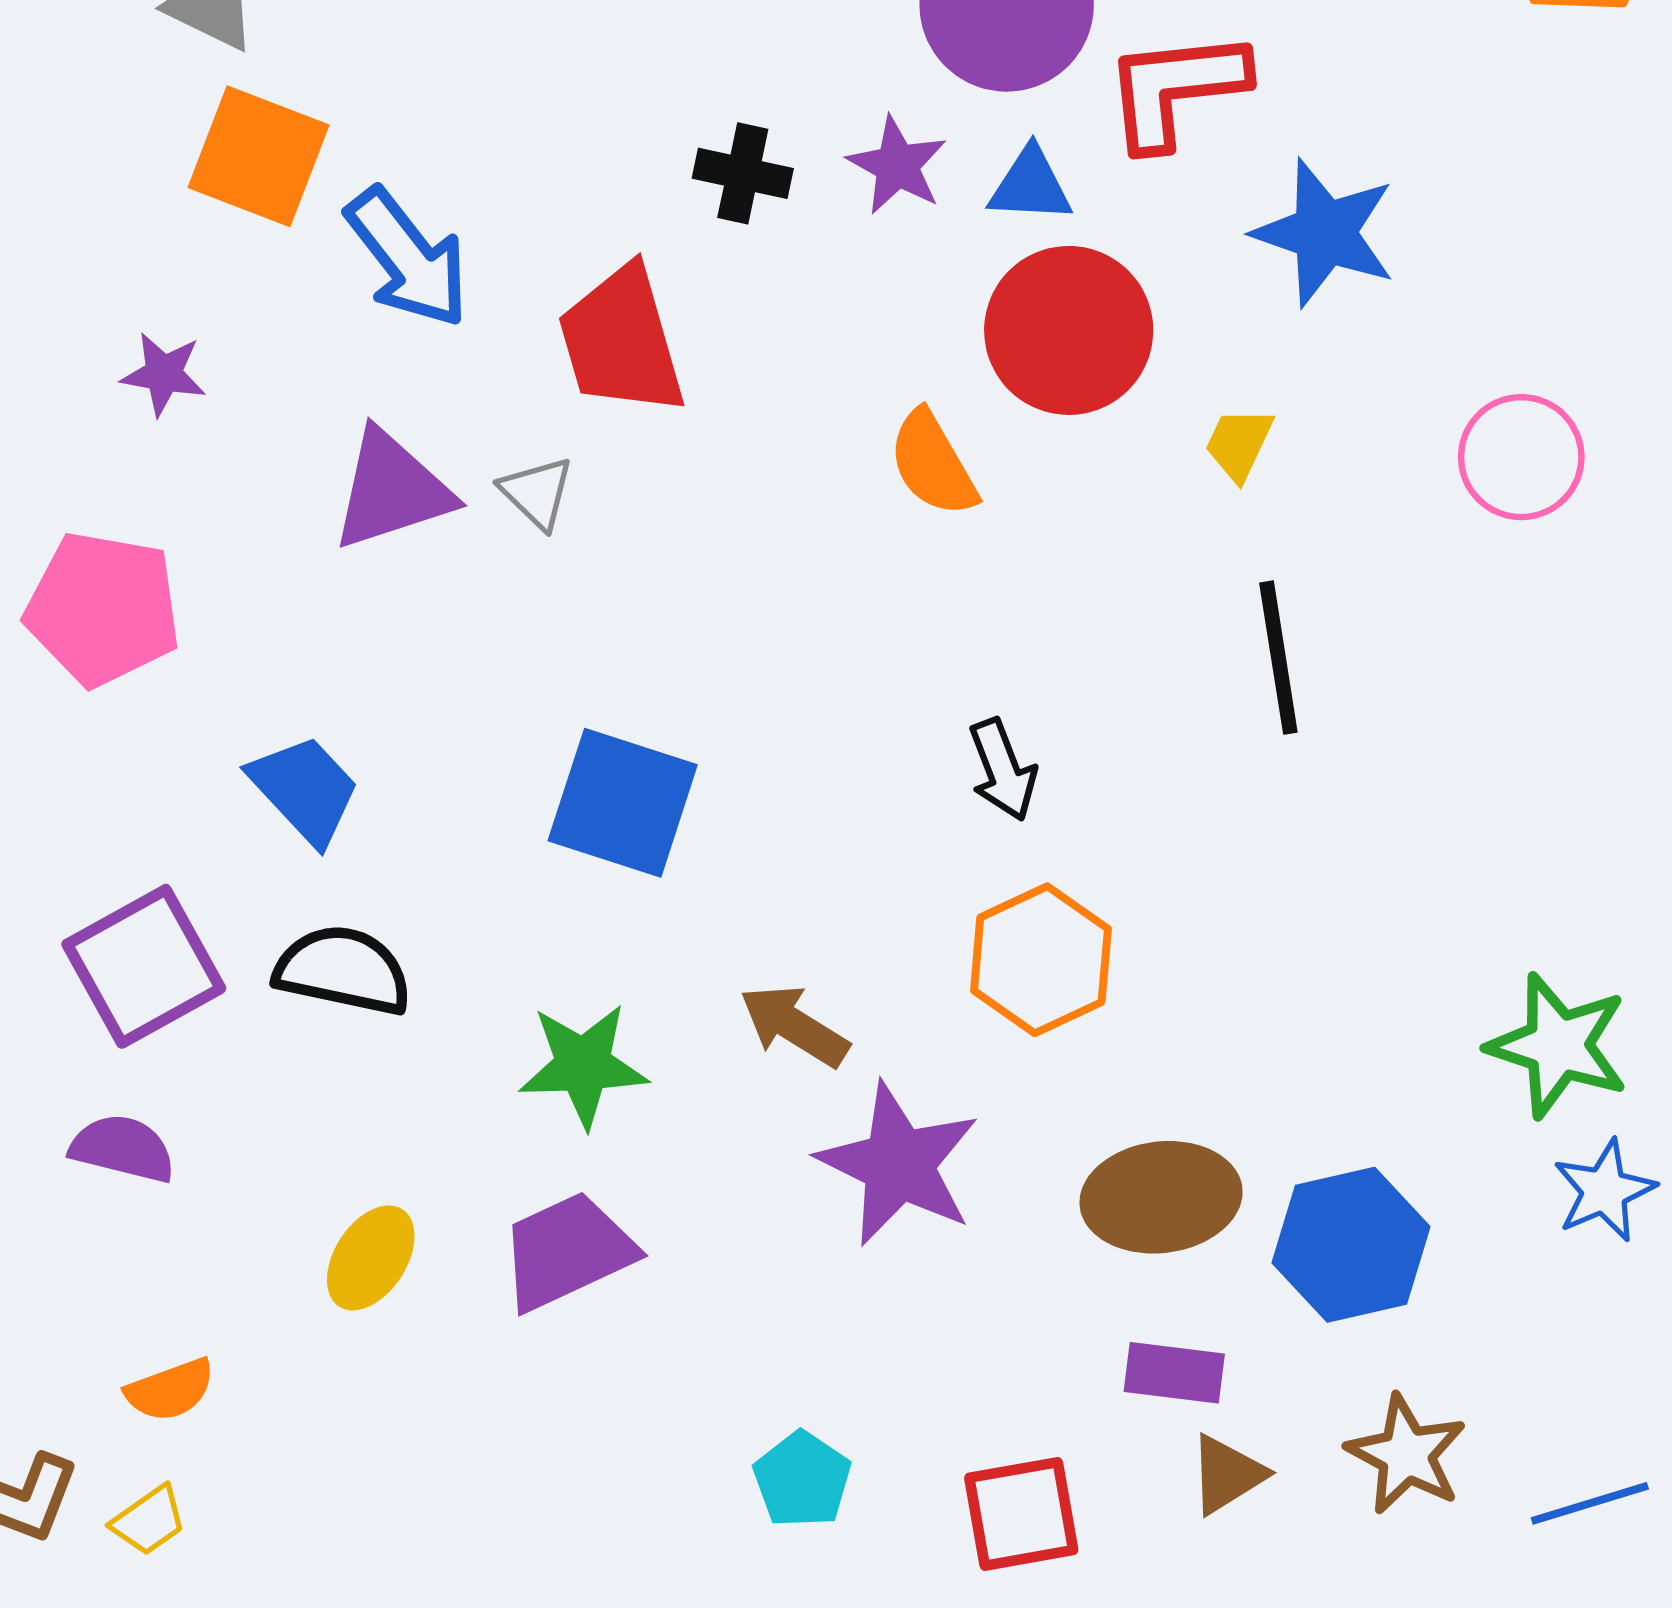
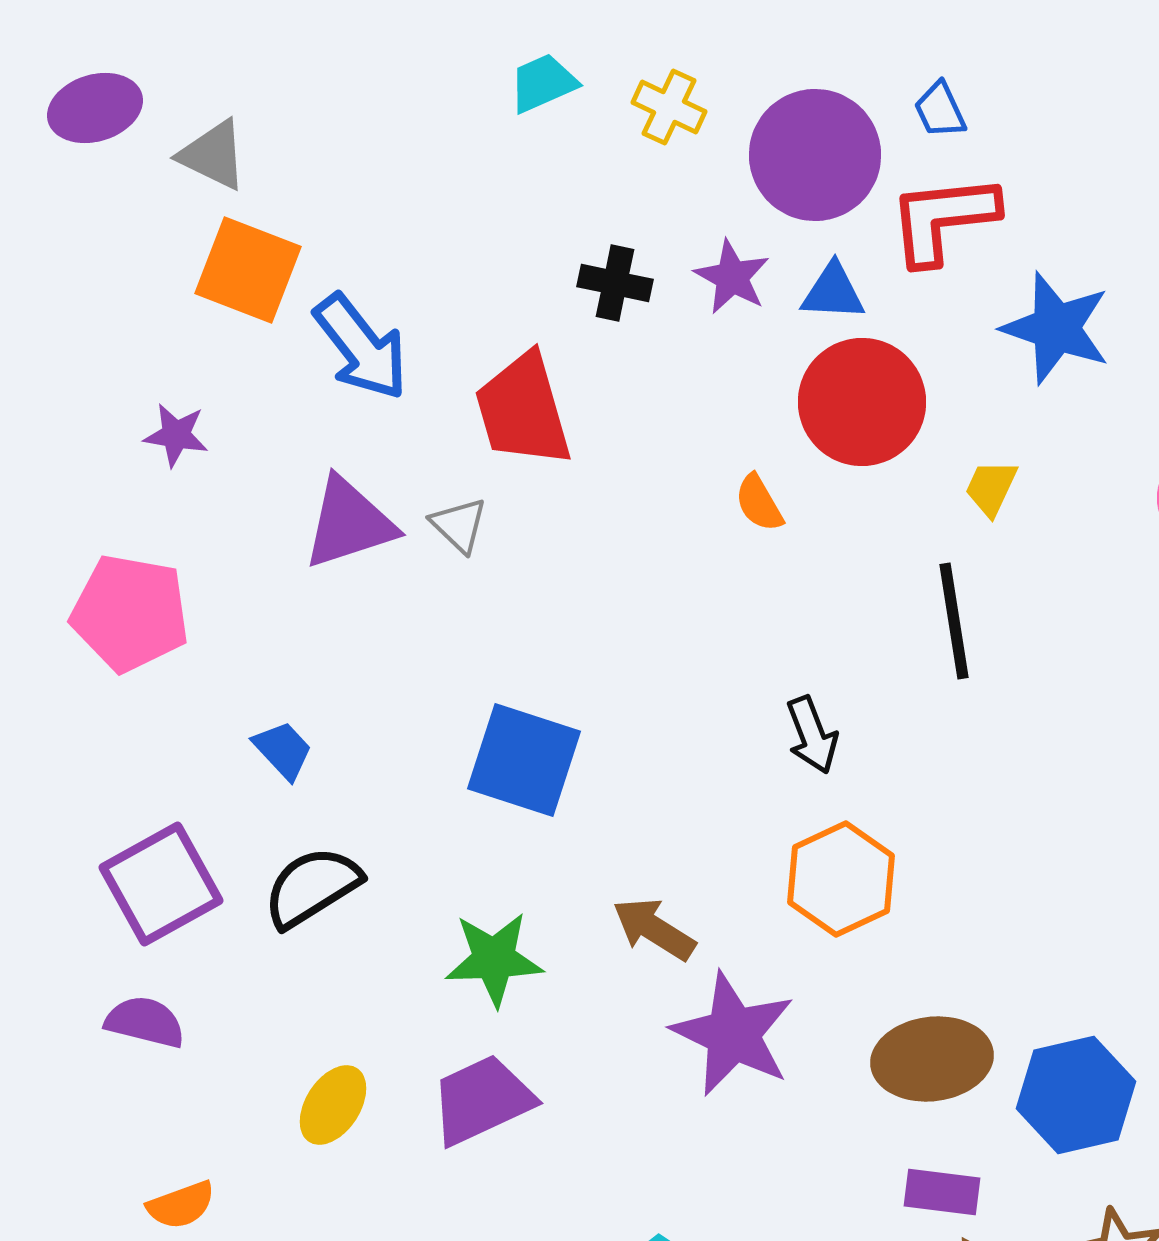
orange semicircle: (933, 464) -> (759, 503), size x0.7
black line: (1278, 658) -> (954, 621), moved
blue trapezoid: (305, 790) -> (283, 750), size x0.7
black semicircle: (343, 970) -> (312, 887), turned -44

